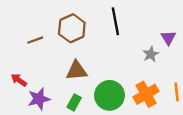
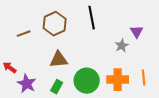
orange cross: (146, 94) -> (118, 80), turned 30
purple star: (39, 99) -> (27, 84), turned -30

